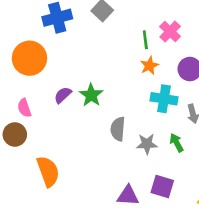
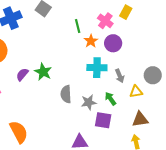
pink cross: (170, 32) -> (105, 21), moved
orange star: (149, 66) -> (91, 41), moved
purple square: (162, 187) -> (103, 120), moved

